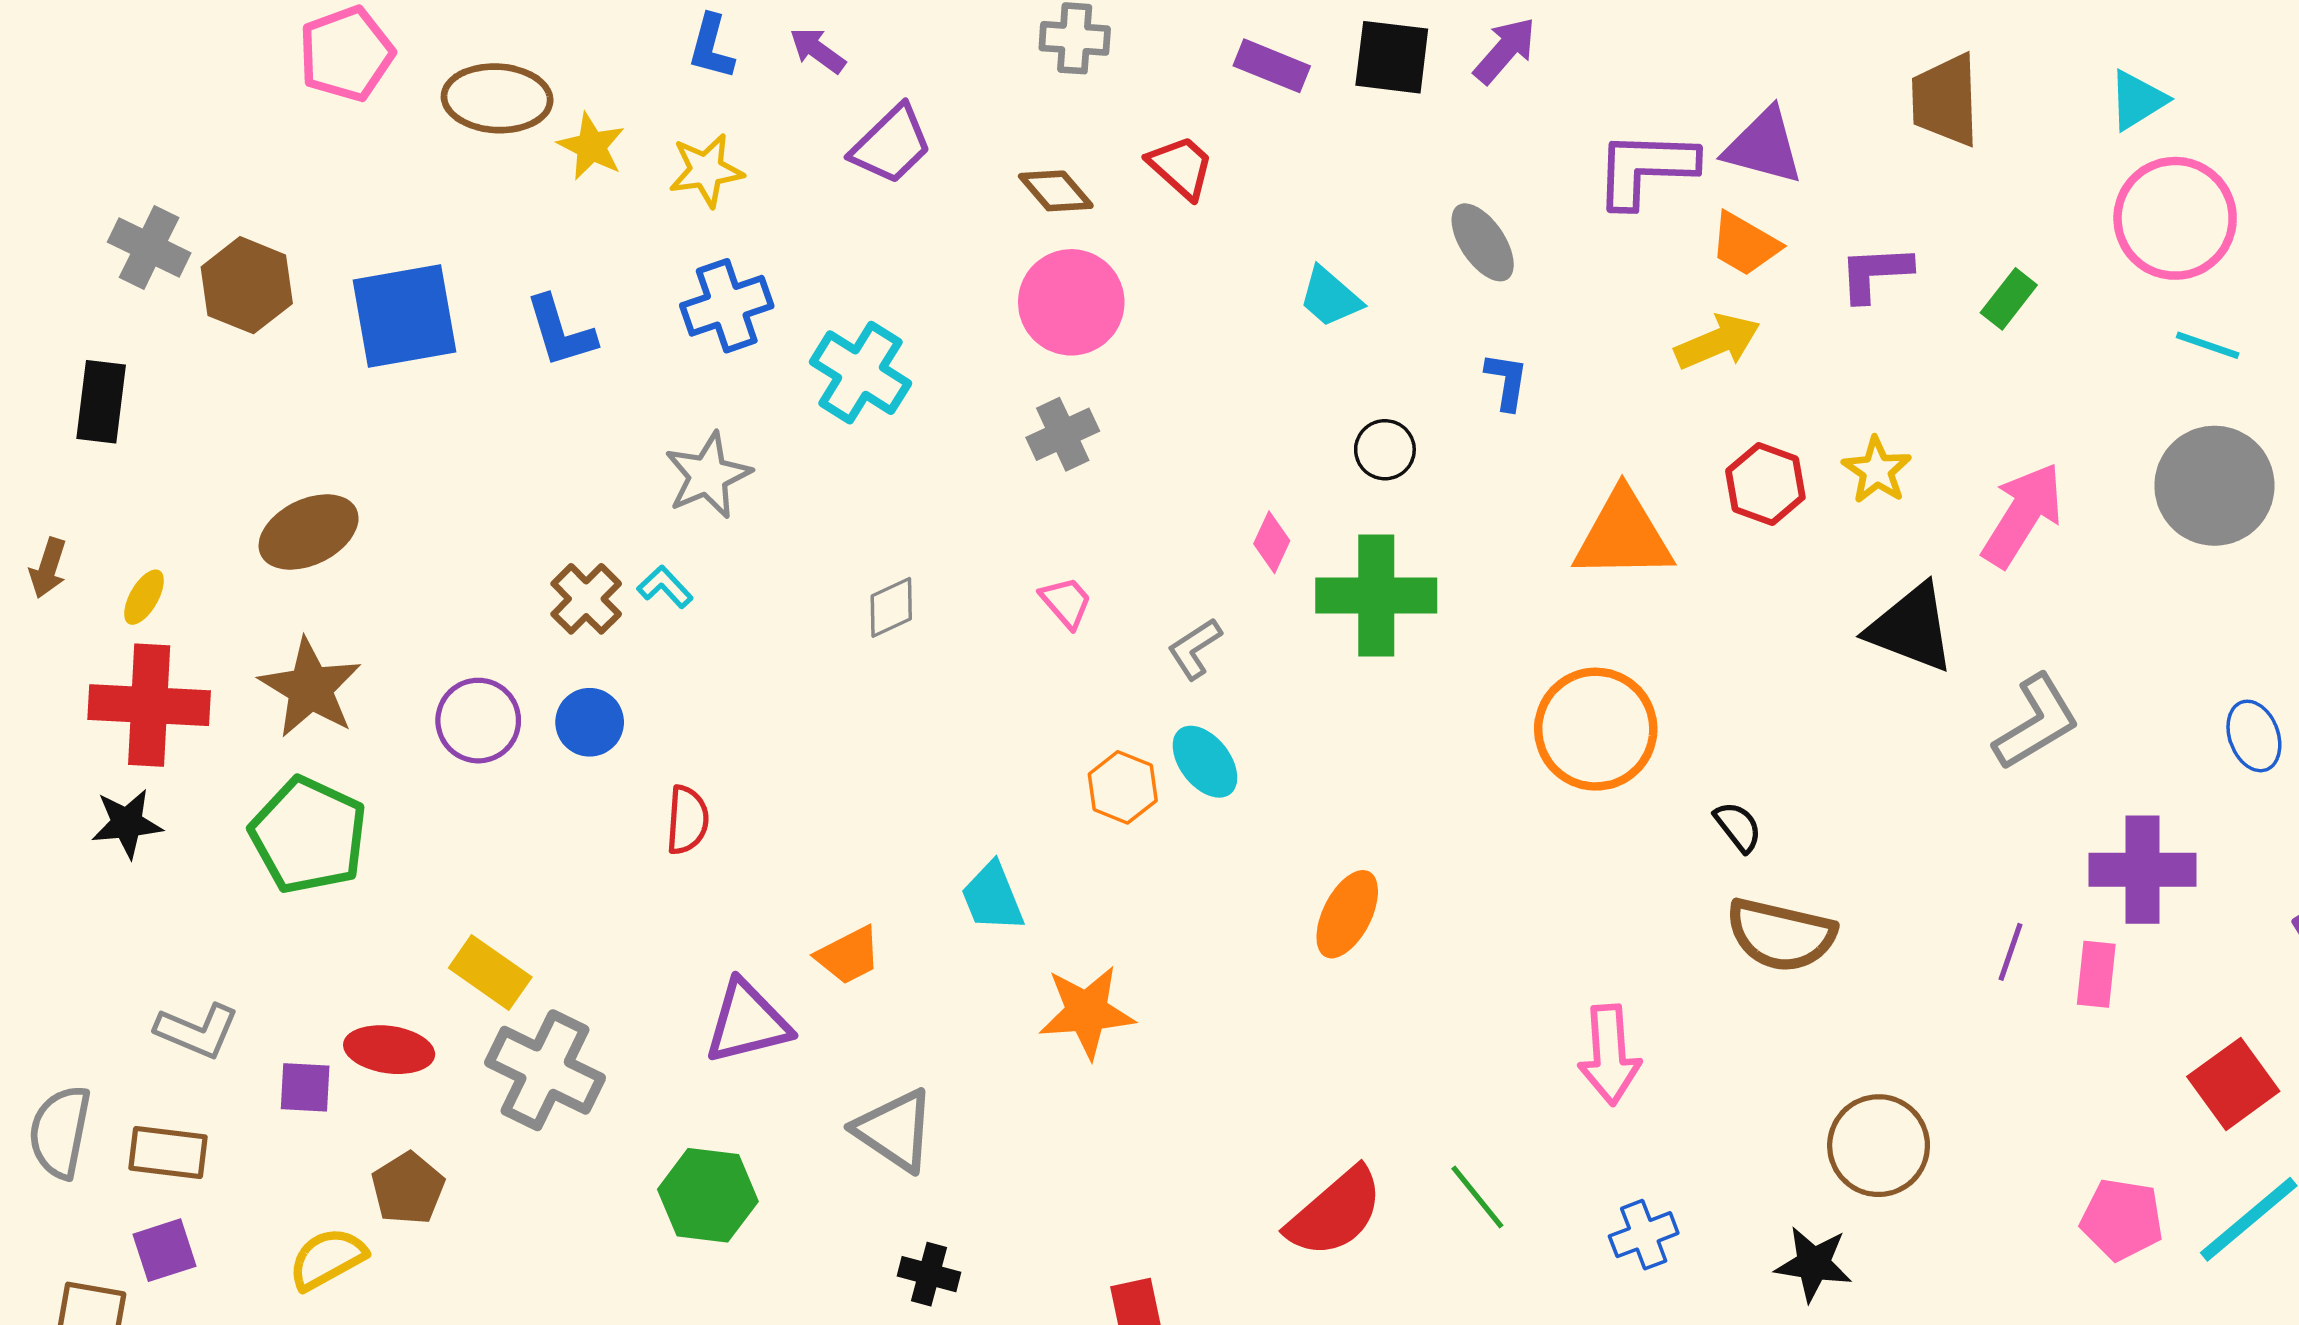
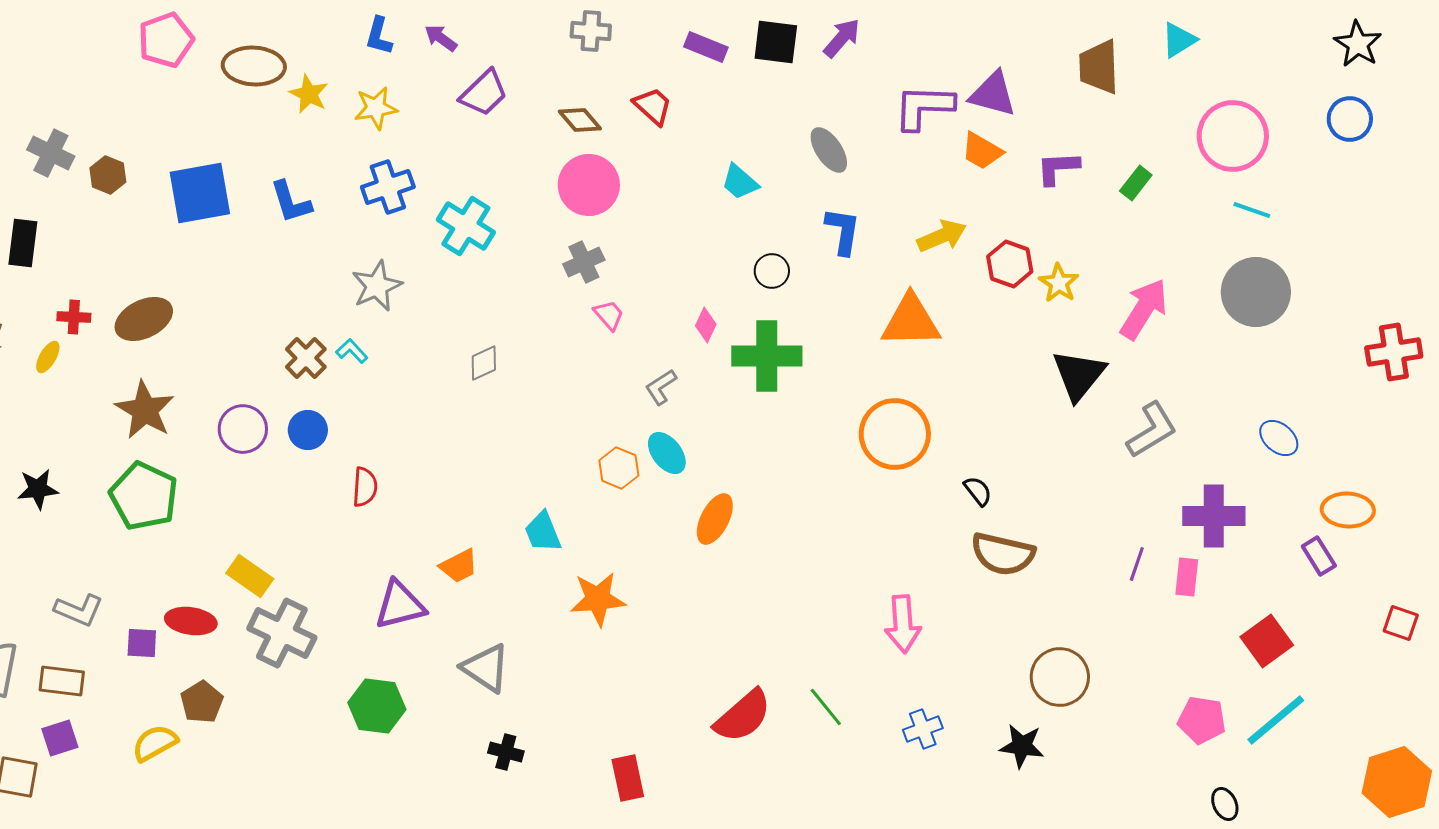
cyan triangle: (2137, 100) -> (1179, 40), moved
brown hexagon: (247, 285) -> (108, 175), size x0.7
yellow arrow: (1717, 342) -> (942, 236), moved
blue L-shape: (1507, 381) -> (843, 231), size x1.4
red hexagon: (1765, 484) -> (1010, 264), moved
pink trapezoid: (1066, 602) -> (609, 315), moved
black triangle: (1911, 628) -> (1079, 375), turned 48
red cross: (149, 705) -> (74, 317), moved, size x0.5
blue ellipse: (2254, 736) -> (1279, 438), turned -30
orange ellipse: (1347, 914) -> (715, 519), moved

